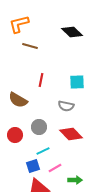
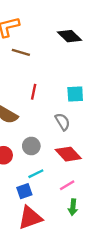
gray semicircle: (66, 106) -> (63, 122), turned -133
pink line: (55, 168) -> (67, 185), moved
green arrow: (75, 180) -> (73, 207), turned 96

